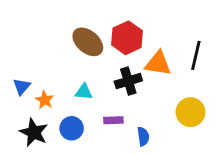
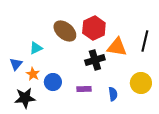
cyan triangle: (84, 92) -> (36, 48), moved, turned -32
blue circle: (72, 128) -> (53, 82), moved
black star: (34, 132) -> (25, 98), turned -30
blue semicircle: (143, 136) -> (113, 94), moved

